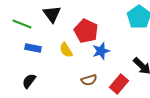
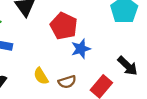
yellow semicircle: (66, 50) -> (41, 76), moved

